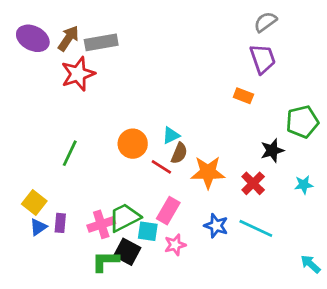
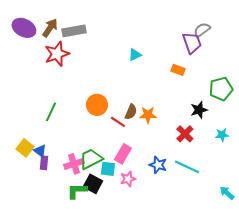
gray semicircle: (265, 22) -> (202, 30), moved
cyan triangle: (171, 135) -> (135, 55), moved
orange star: (208, 172) -> (148, 115), moved, size x0.7
blue triangle: (38, 227) -> (40, 151), moved, turned -48

